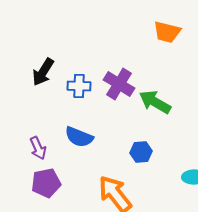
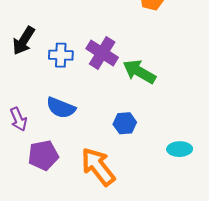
purple pentagon: (46, 183) -> (43, 155), moved

